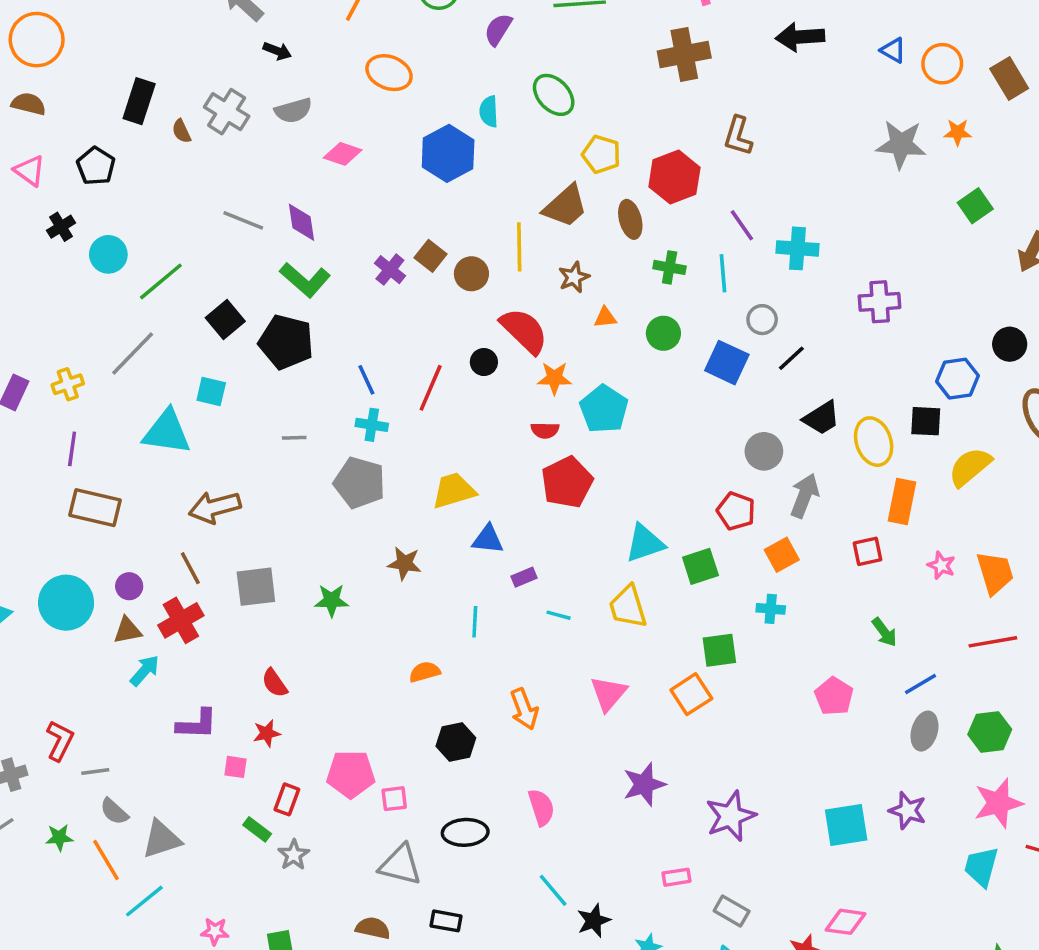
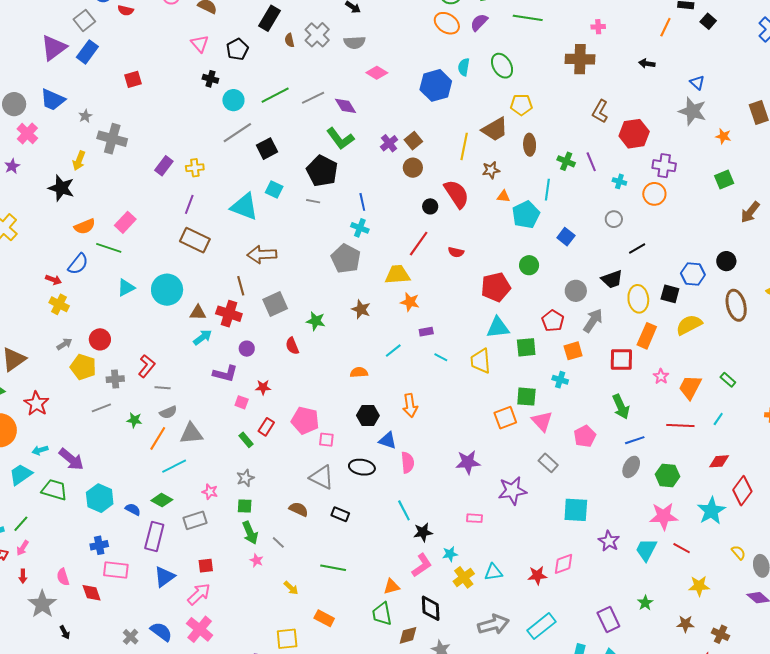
black arrow: (800, 37) -> (647, 64), size x0.6
orange circle: (942, 64) -> (654, 194), moved
orange ellipse: (389, 73) -> (447, 23), moved
gray star: (901, 144) -> (693, 111), moved
yellow pentagon: (601, 154) -> (521, 105), turned -30
red hexagon: (674, 177) -> (634, 134), moved
gray line: (243, 220) -> (313, 98), turned -60
purple diamond: (302, 222) -> (345, 106), turned -35
black cross: (61, 227) -> (210, 79), turned 35
cyan cross: (797, 248) -> (619, 181), size x0.6
green cross: (670, 267) -> (566, 161), moved
cyan line: (723, 273) -> (547, 190), moved
brown circle: (471, 274) -> (413, 168), moved
green line: (161, 281) -> (275, 95), moved
purple cross: (880, 302) -> (664, 166), moved
black square: (225, 319) -> (267, 149), moved
gray circle: (762, 320) -> (614, 219), moved
green circle: (663, 333) -> (529, 265), moved
gray line: (133, 353) -> (237, 133), moved
black line: (791, 358) -> (637, 248), moved
blue square: (727, 363) -> (566, 237), size x0.7
orange star: (554, 378) -> (410, 302), moved
red line: (431, 388) -> (419, 244), moved
cyan pentagon: (604, 409) -> (526, 215), moved
gray line: (294, 438) -> (313, 201), moved
red pentagon: (567, 482) -> (496, 287), moved
blue triangle: (488, 539) -> (388, 440), moved
red square: (868, 551) -> (621, 359), size x1.4
orange trapezoid: (995, 573) -> (690, 387), turned -148
purple circle: (129, 586) -> (247, 349), moved
gray square: (256, 587) -> (275, 304), turned -30
red cross: (181, 620) -> (229, 314), turned 35
cyan line: (475, 622) -> (393, 351), turned 36
green arrow: (884, 632) -> (621, 407), size x1.4
red semicircle: (275, 683) -> (292, 346), moved
pink triangle: (608, 694) -> (542, 421), moved, turned -35
purple star: (908, 811) -> (609, 541), moved
gray semicircle: (114, 812) -> (168, 412), turned -78
gray star: (294, 855) -> (245, 478), moved
orange line: (106, 860) -> (158, 438), turned 50
gray rectangle: (732, 911) -> (548, 463), moved
pink diamond: (846, 922) -> (564, 564), turned -40

